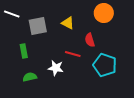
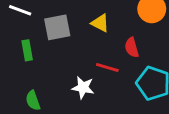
green rectangle: (24, 51) -> (27, 50), moved
green semicircle: (30, 77) -> (33, 100), moved, turned -96

